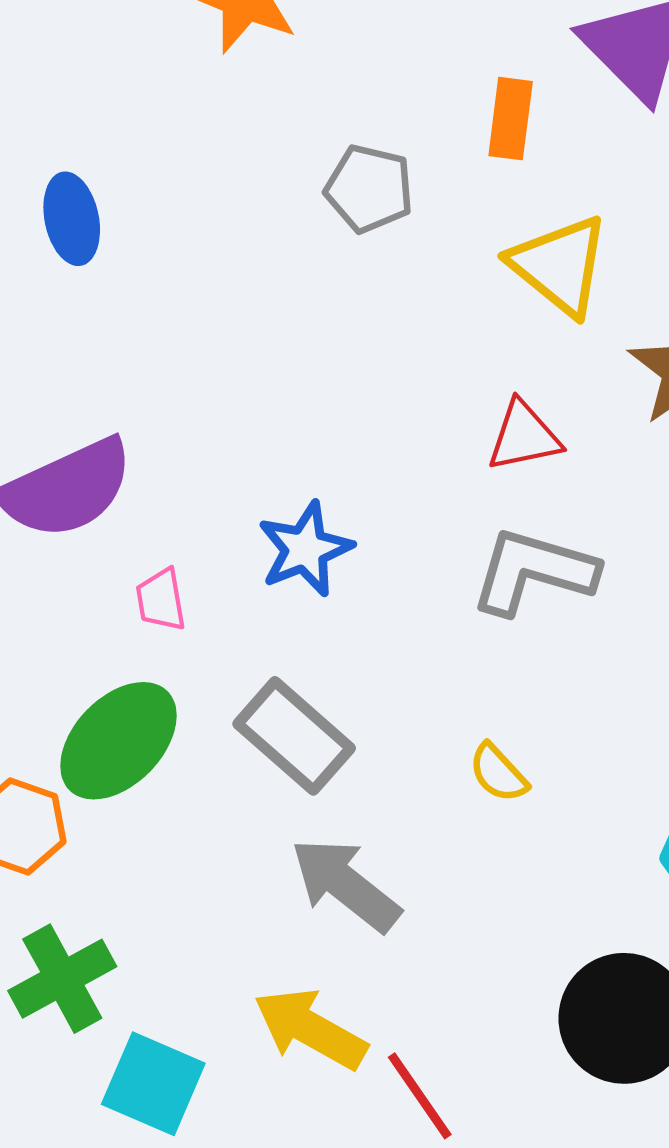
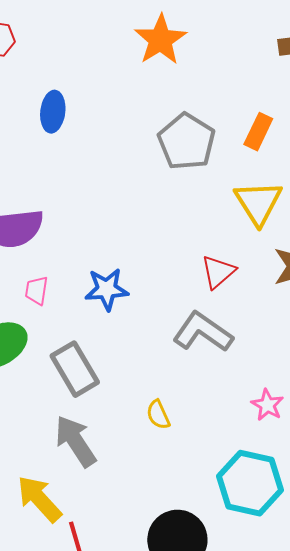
gray pentagon: (369, 189) -> (187, 142), size x1.4
red triangle: (524, 436) -> (218, 272), turned -48

